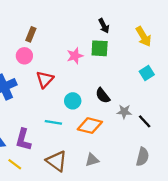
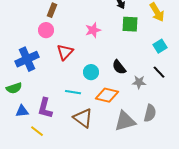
green square: (100, 48) -> (130, 24), moved
black line: (145, 121) -> (159, 72), moved
gray semicircle: (142, 157) -> (150, 113), moved
gray triangle: (92, 160) -> (125, 121), moved, size x1.6
brown triangle: (57, 161) -> (83, 118), moved

